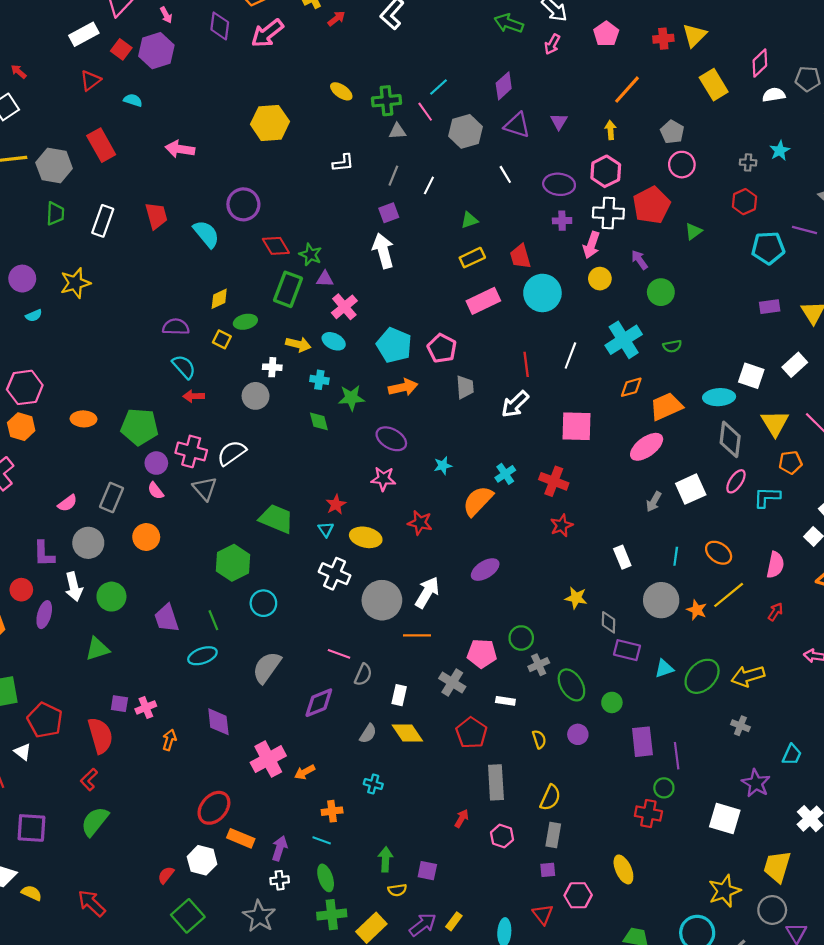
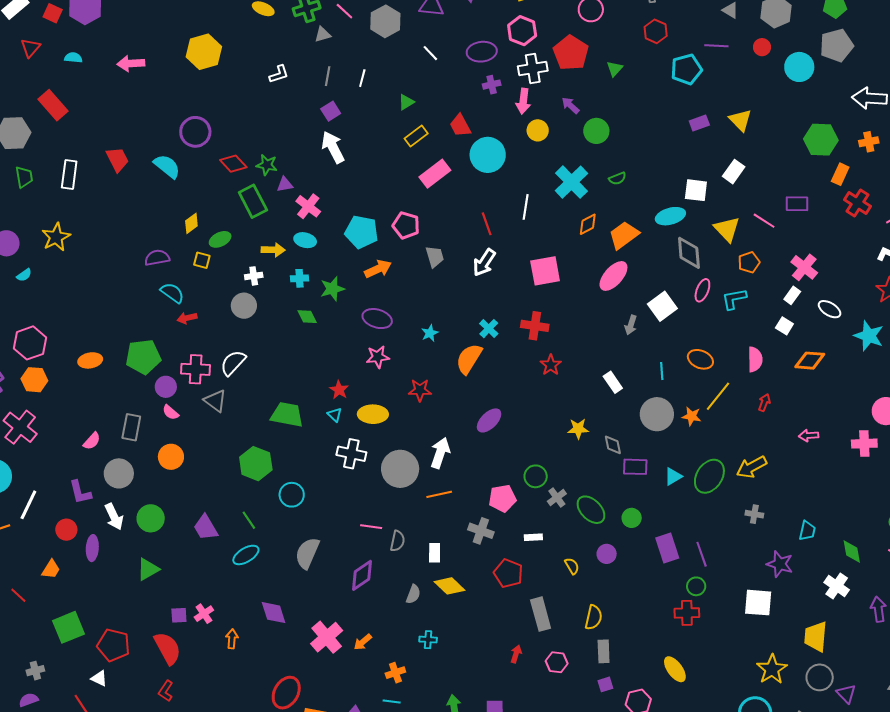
pink arrow: (180, 149) -> (131, 63), moved
green rectangle: (288, 289) -> (253, 201), turned -36

